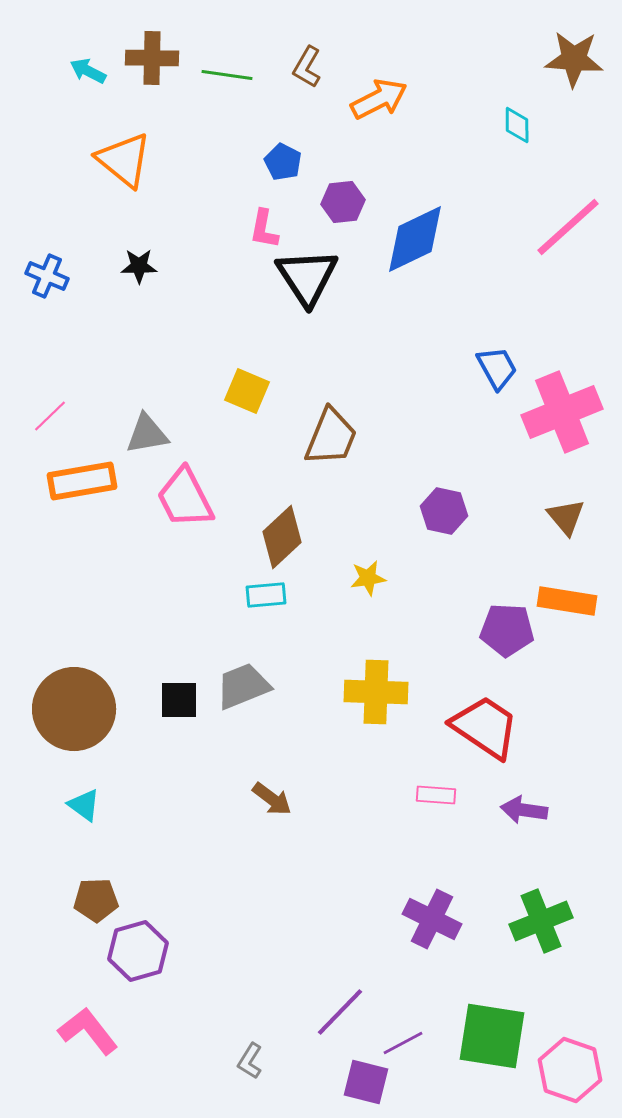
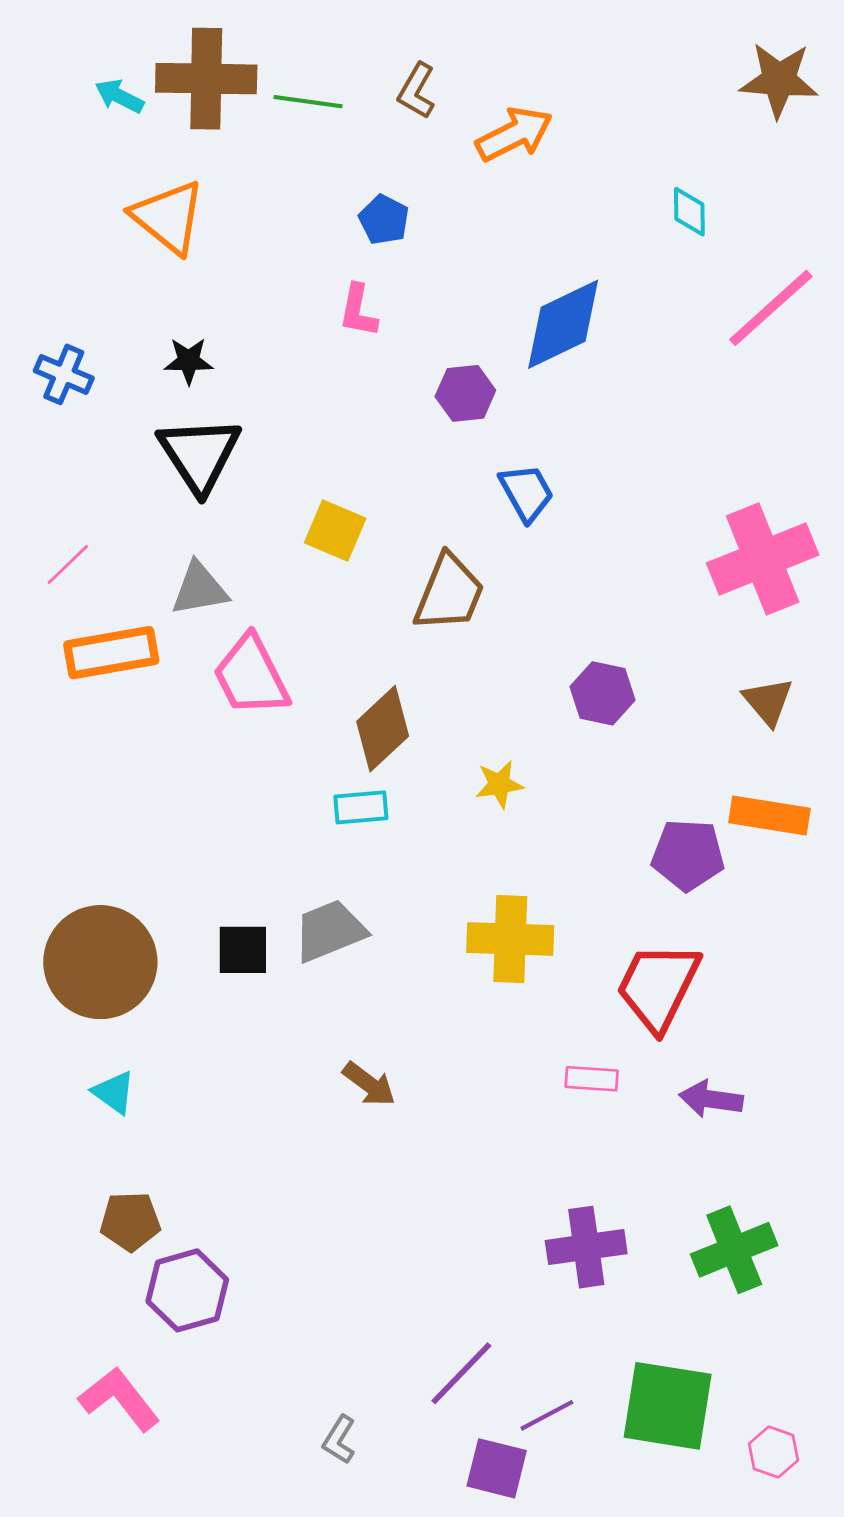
brown cross: (152, 58) -> (206, 79), size x1.4
cyan diamond: (517, 125) -> (689, 212), moved
purple hexagon: (343, 202) -> (465, 393), moved
black triangle: (307, 277) -> (199, 455), moved
blue trapezoid: (497, 368) -> (526, 493), moved
red trapezoid: (485, 727) -> (658, 986), turned -98
purple cross: (432, 919) -> (586, 1247), turned -34
pink hexagon: (570, 1070) -> (773, 1452), size x0.6

